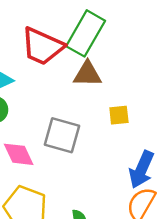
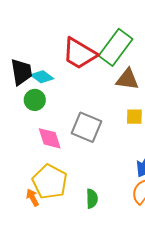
brown triangle: (87, 74) -> (127, 79), moved

